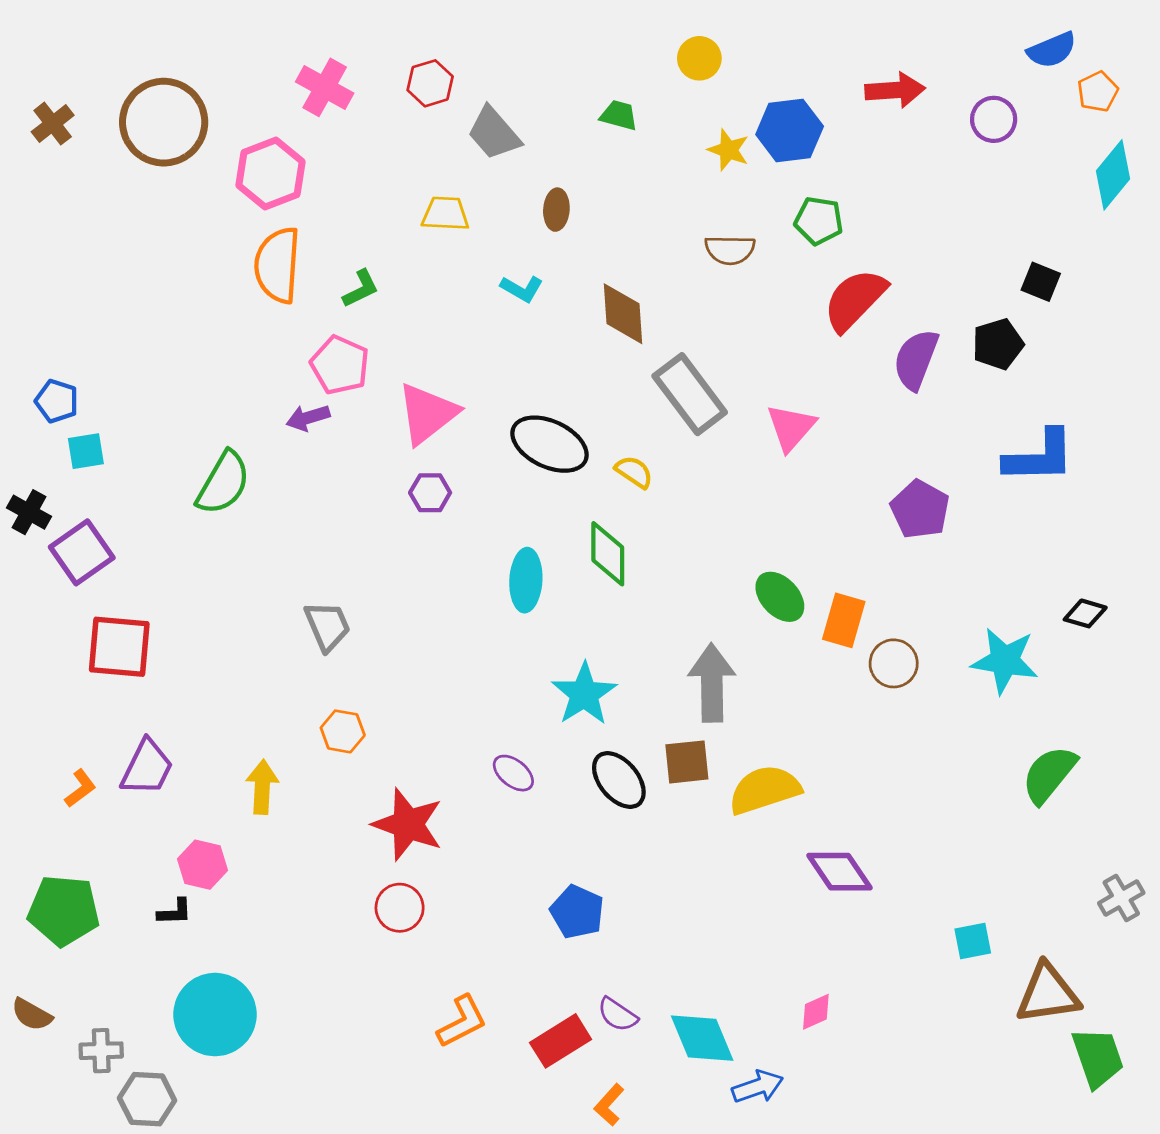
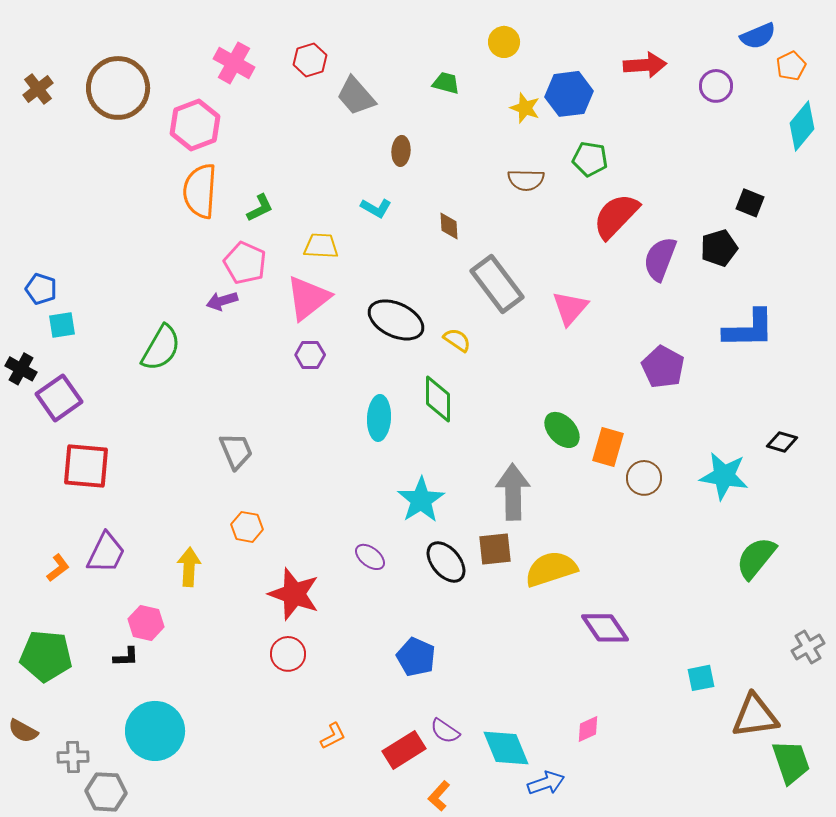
yellow trapezoid: (445, 214) -> (321, 246), moved
brown diamond: (623, 314) -> (449, 226), size x0.6
orange L-shape: (462, 1021) -> (333, 736), size x0.7

